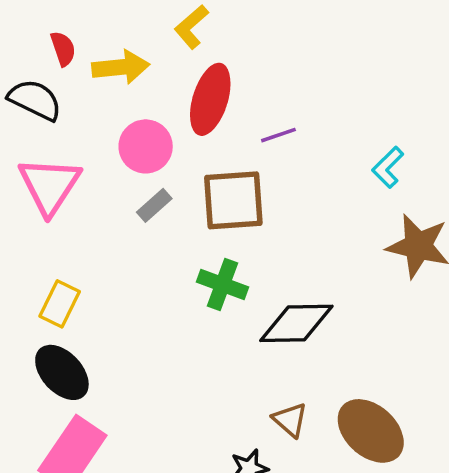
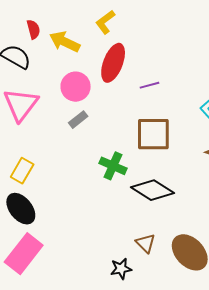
yellow arrow: (121, 67) -> (65, 42), turned -152
brown square: (233, 200) -> (153, 134), moved
black diamond: (296, 323) -> (153, 190), turned 30

